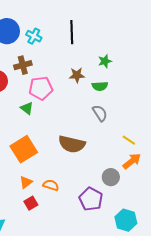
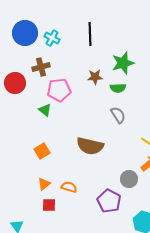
green star: (105, 61) -> (123, 63), size x1.6
orange square: (24, 149) -> (42, 151), size x0.6
red square: (31, 203) -> (49, 205), turned 32

